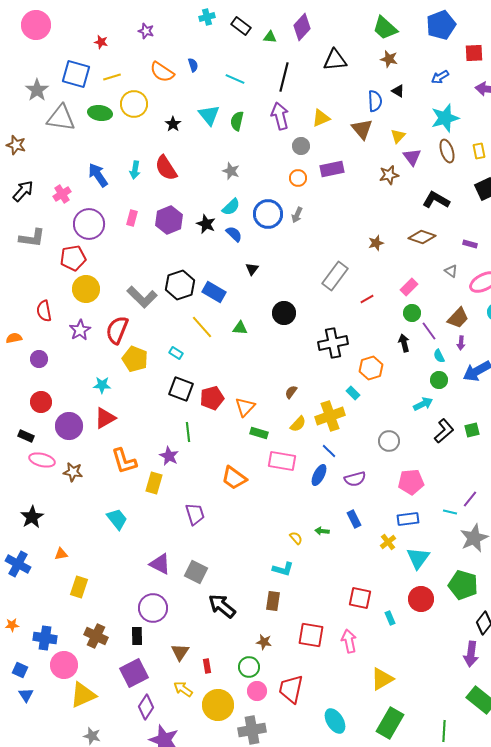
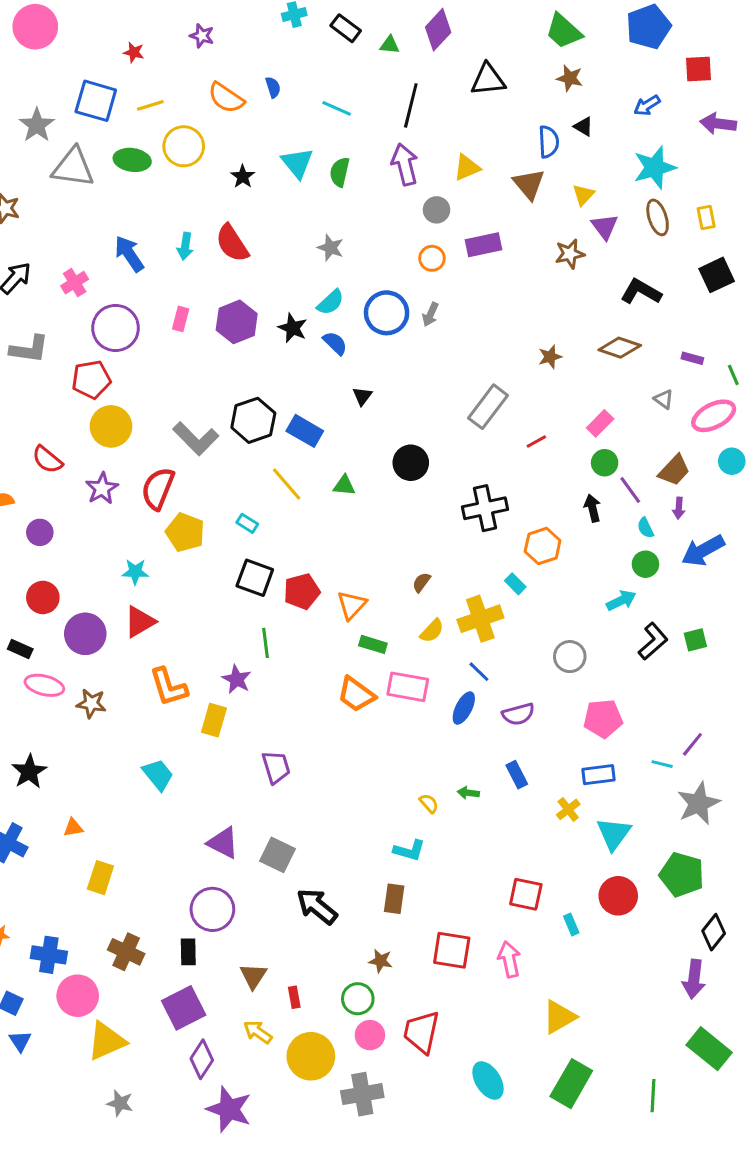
red semicircle: (44, 311) -> (47, 460), turned -40
orange trapezoid: (234, 478) -> (356, 694), moved

